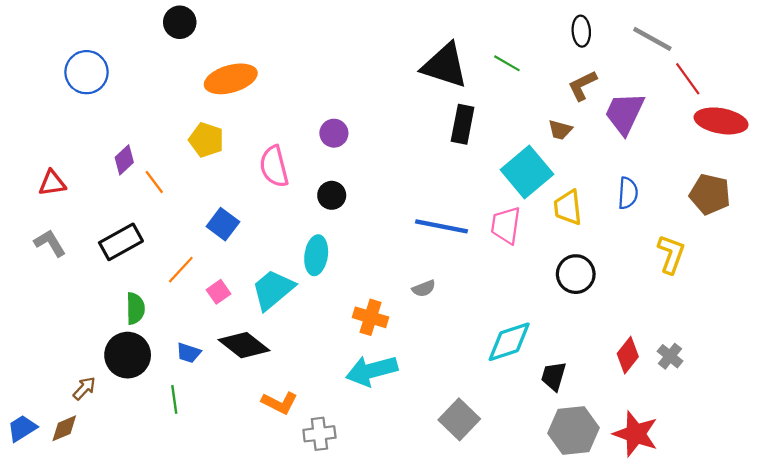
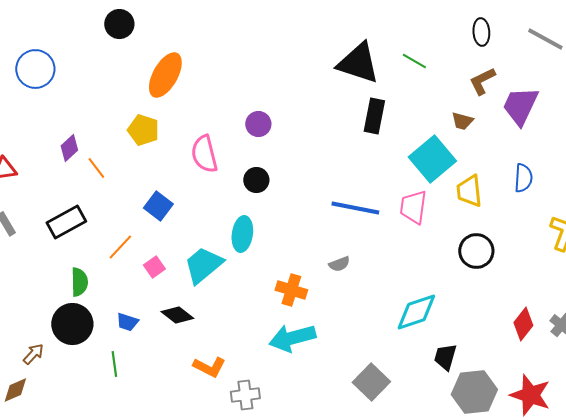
orange ellipse: (231, 79) -> (165, 75), turned -45
black diamond: (244, 345) -> (177, 315), size x0.7
black trapezoid: (554, 376) -> (445, 357), moved

